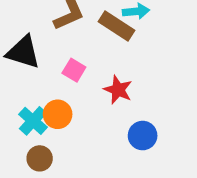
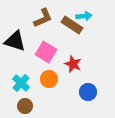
pink square: (74, 70) -> (46, 52), size x1.5
orange circle: (58, 114) -> (49, 79), moved

